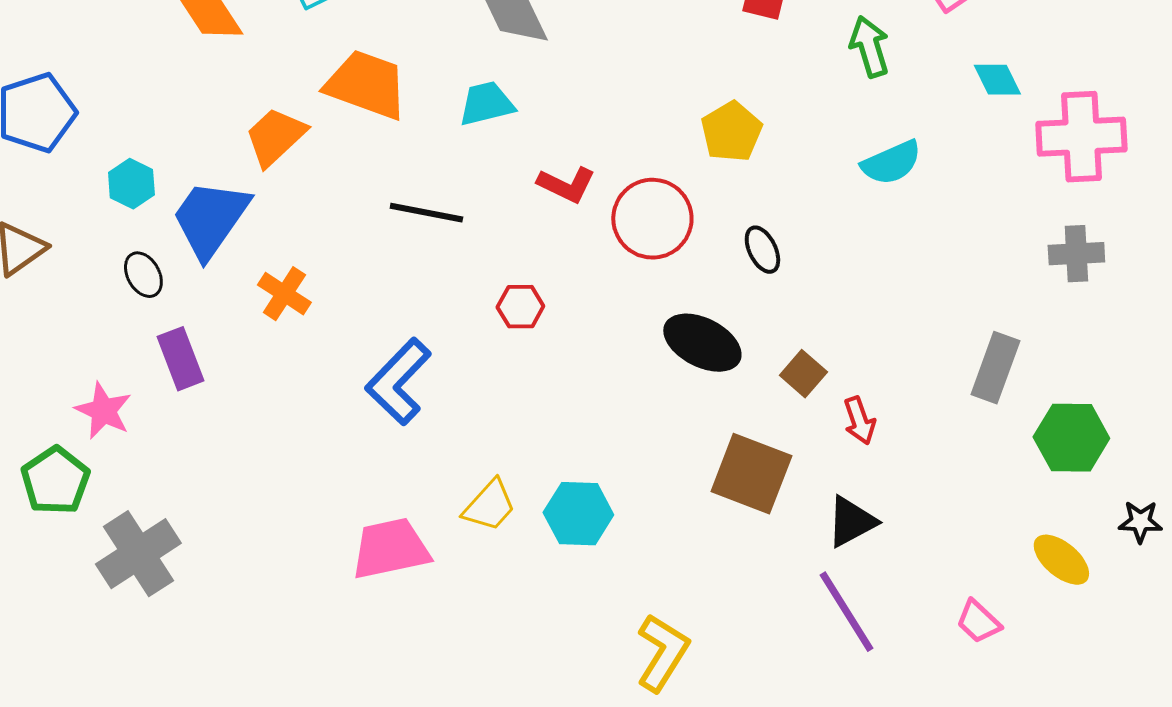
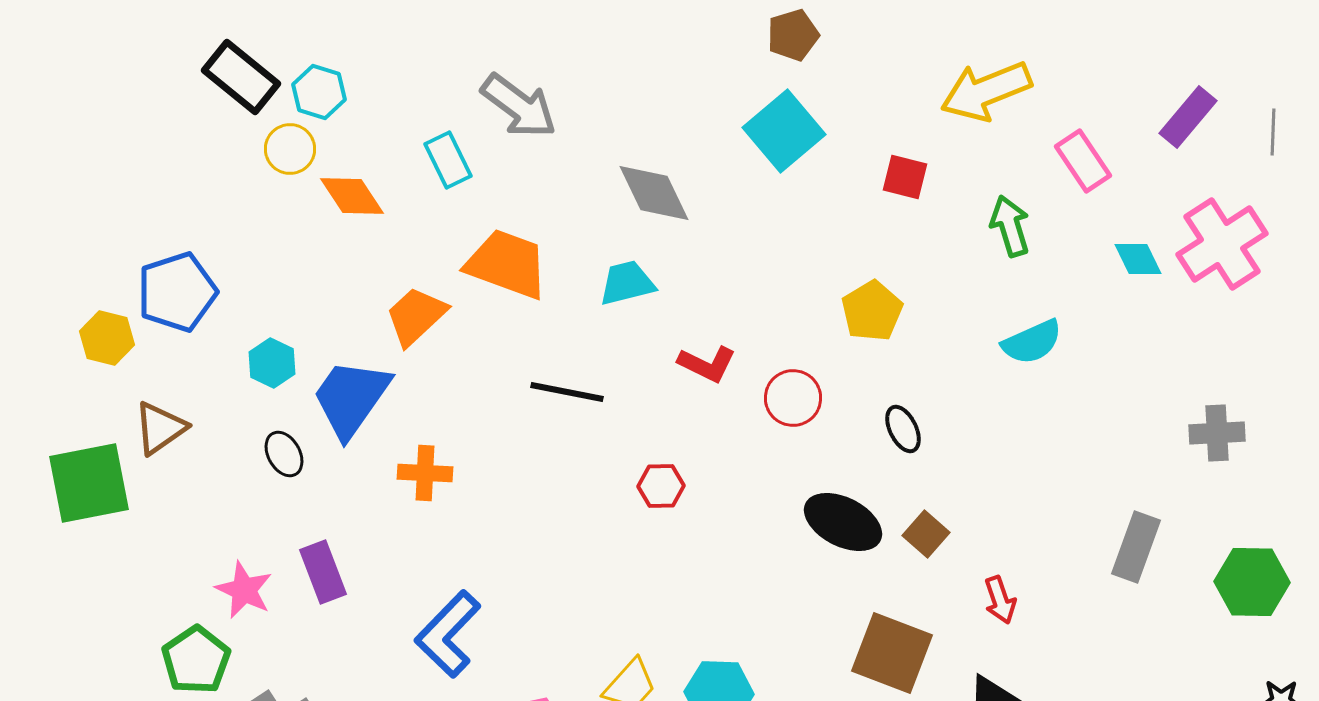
pink cross: (1081, 137) -> (1222, 244), moved, turned -30
red circle: (652, 219) -> (793, 398), size x0.7
orange cross: (284, 294) -> (425, 473), turned -30
purple rectangle: (180, 359) -> (323, 572), moved
brown square: (803, 374) -> (926, 534), moved
blue L-shape: (398, 382) -> (448, 634), moved
green hexagon: (1071, 438) -> (1252, 582), moved

